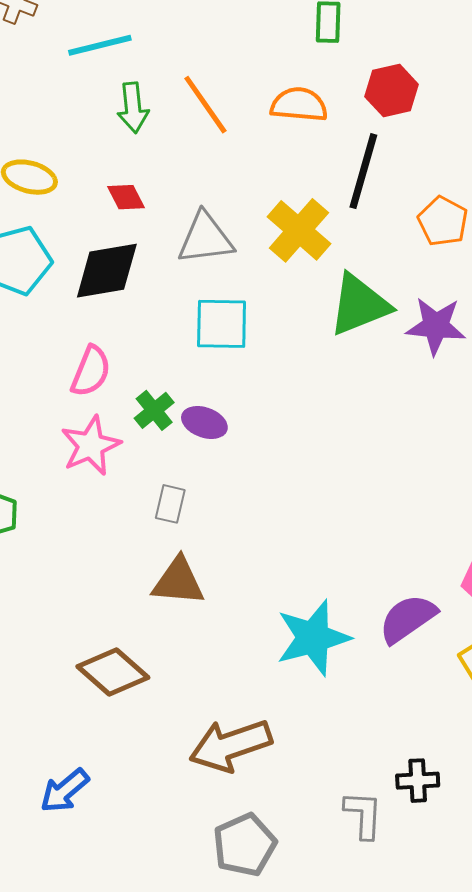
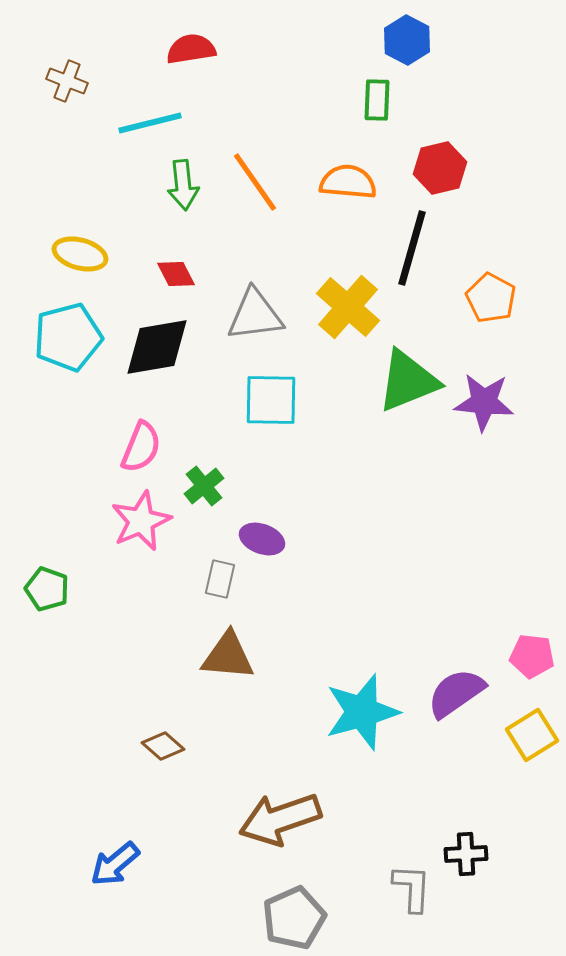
purple ellipse: (204, 422) -> (262, 539), moved
brown diamond: (113, 672) -> (163, 746), size x0.6

